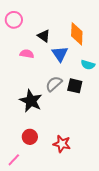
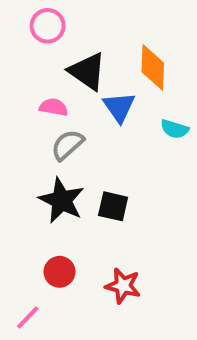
pink circle: (14, 20) -> (48, 26), moved
black triangle: (44, 36) -> (87, 71), size x1.5
gray semicircle: (54, 84) -> (67, 145), moved
black square: (75, 86) -> (113, 206), moved

